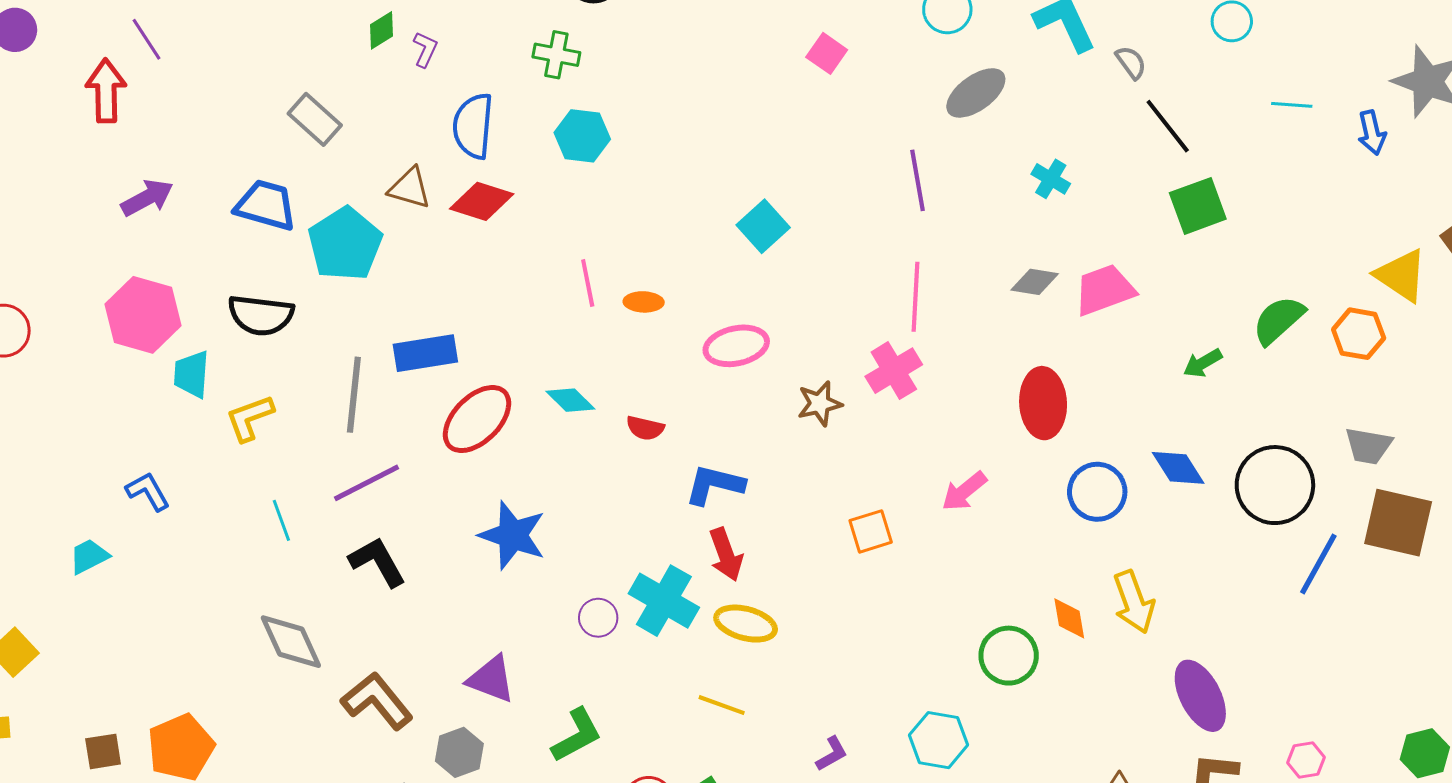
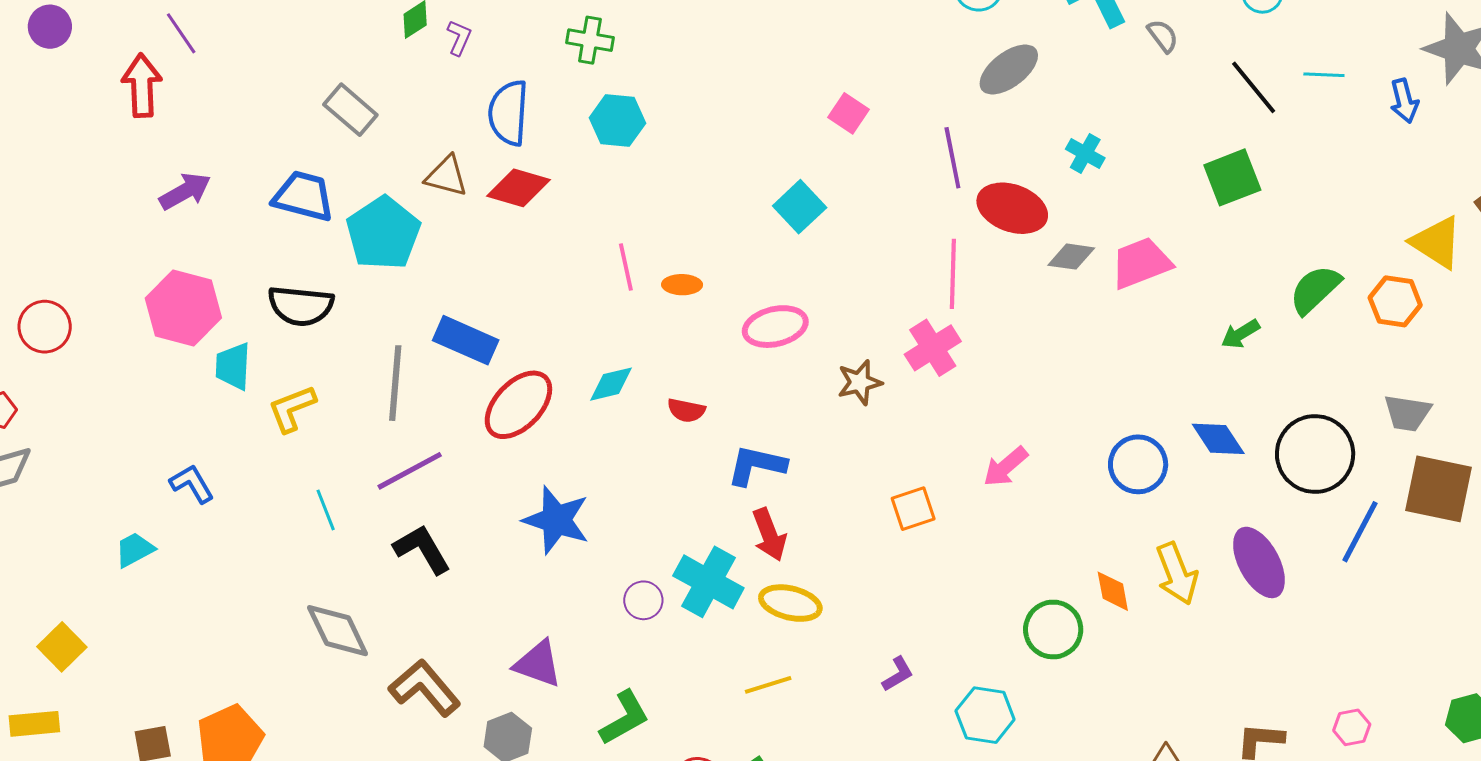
pink square: (827, 53) -> (848, 113), moved
black line: (1168, 126) -> (1254, 87), moved
blue rectangle: (425, 353) -> (466, 340), turned 34
cyan diamond: (570, 400) -> (611, 384), turned -57
red ellipse: (1043, 403) -> (1012, 208), moved, turned -66
purple ellipse: (1200, 696) -> (1259, 562), moved
yellow line: (722, 705) -> (768, 685), turned -36
purple L-shape: (832, 754) -> (898, 674), moved

